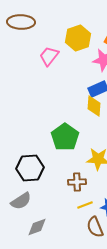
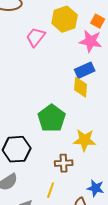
yellow line: (85, 205) -> (51, 190), moved, turned -49

